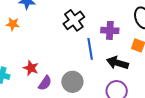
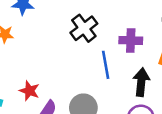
black arrow: (117, 63) -> (141, 82), turned 80

